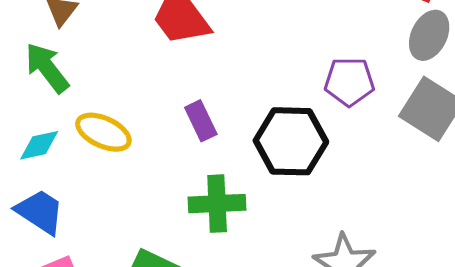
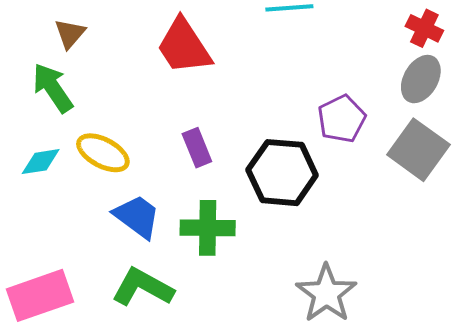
purple pentagon: (349, 82) -> (342, 119), turned -30
blue trapezoid: (40, 212) -> (137, 216), moved

